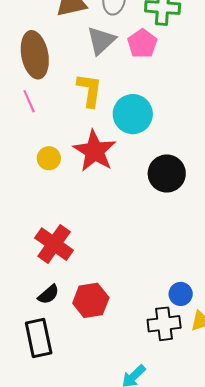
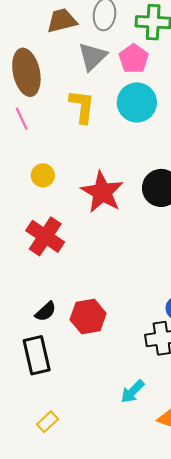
cyan circle: (133, 114) -> (137, 102), moved
red star: (95, 151) -> (102, 192), moved
red cross: (54, 244) -> (45, 236), moved

